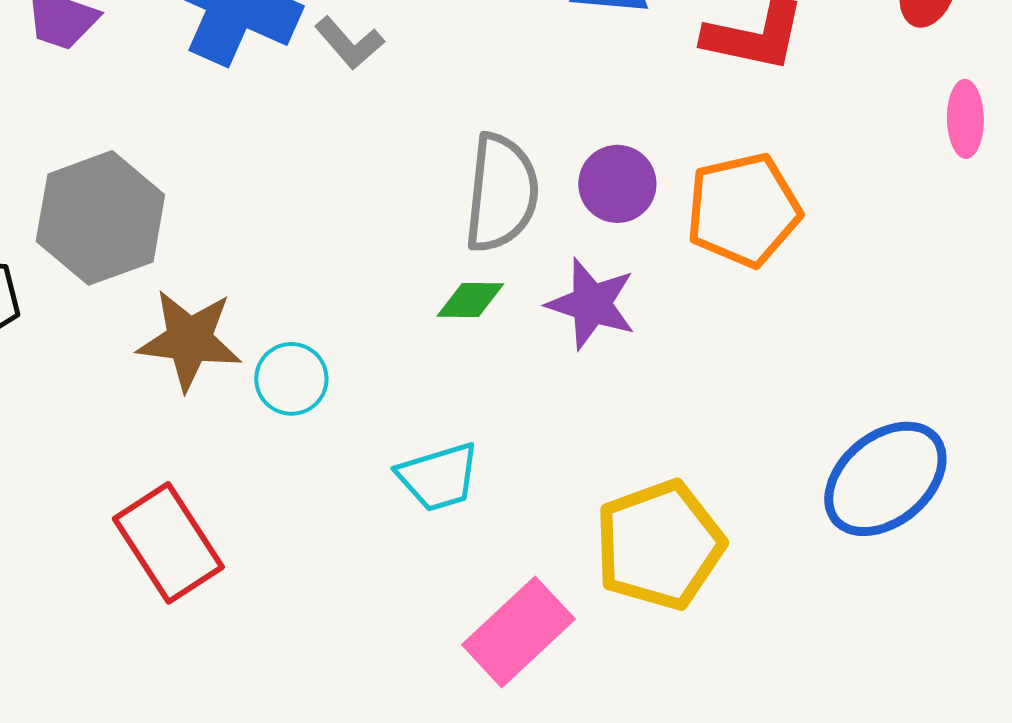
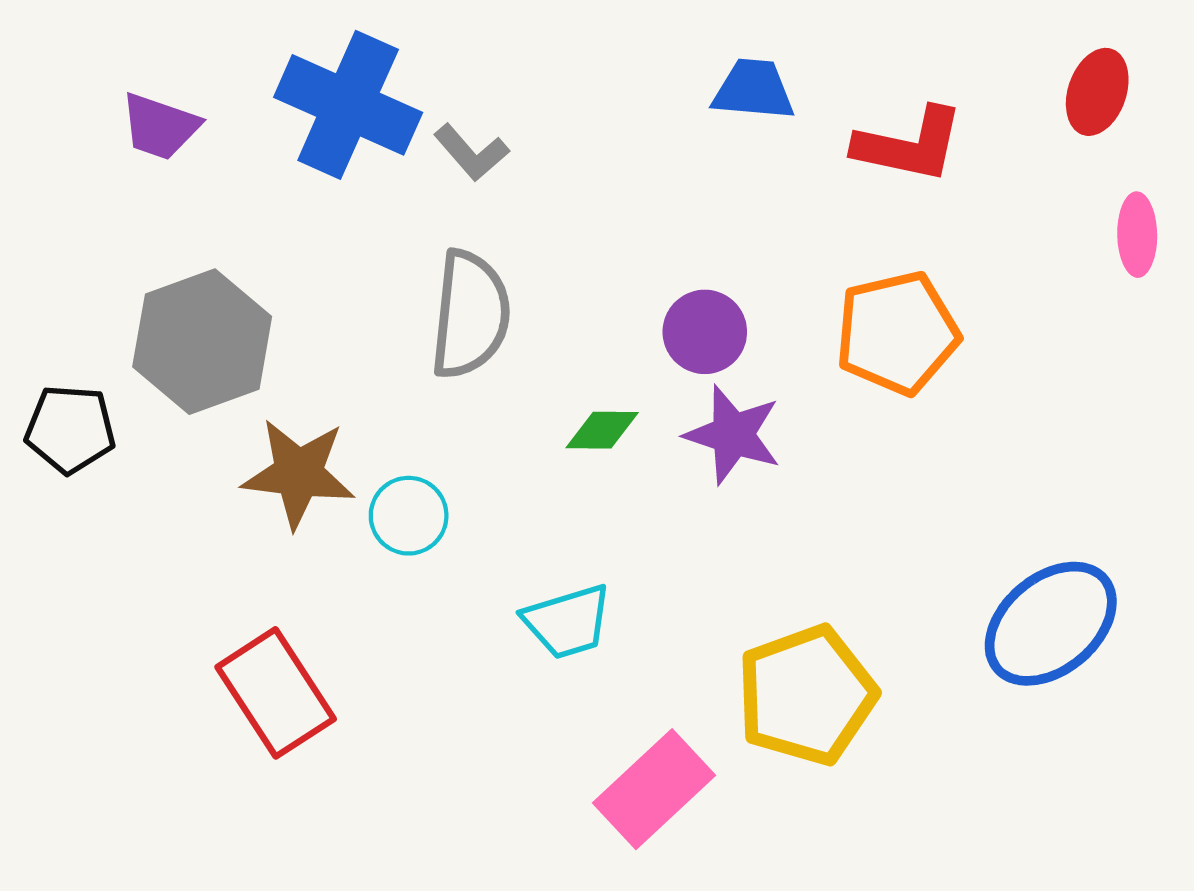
purple circle: (617, 184) -> (705, 332), moved
gray semicircle: (501, 193) -> (470, 315), moved

